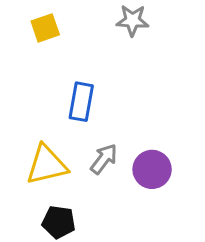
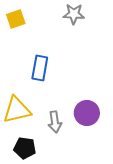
gray arrow: (104, 159) -> (55, 122), moved, turned 135

